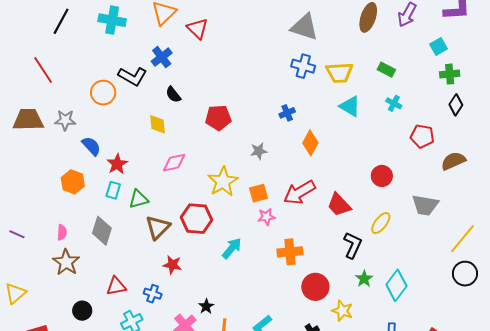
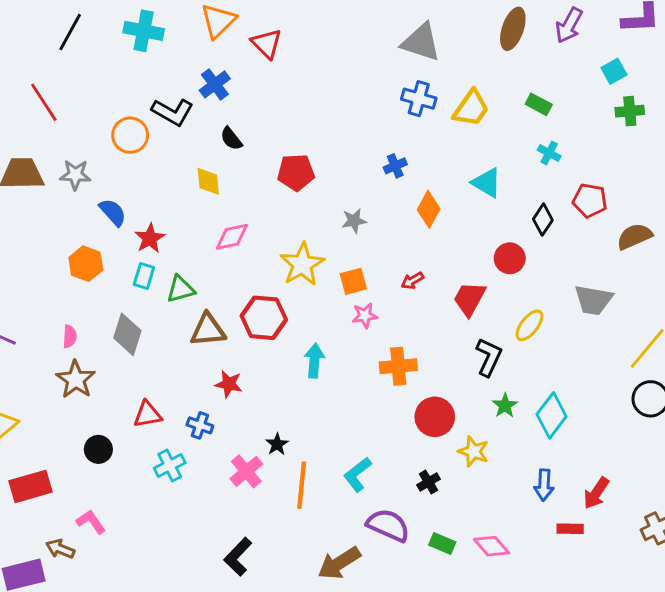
yellow trapezoid: (339, 73) -> (471, 108), turned -52
black diamond: (456, 105) -> (543, 220), moved
cyan triangle: (350, 106) -> (487, 183), moved
red circle: (382, 176) -> (510, 258), moved
red arrow: (299, 192) -> (412, 281), size x0.5
red trapezoid: (339, 205) -> (469, 299), turned 72
brown triangle: (158, 227) -> (208, 330), turned 40
cyan arrow: (232, 248) -> (314, 361), turned -35

